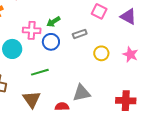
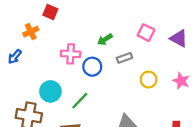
green arrow: (53, 22) -> (105, 39), moved
cyan circle: (12, 49) -> (50, 91), moved
green line: (40, 72) -> (80, 101), turned -30

